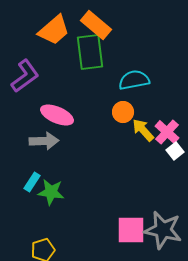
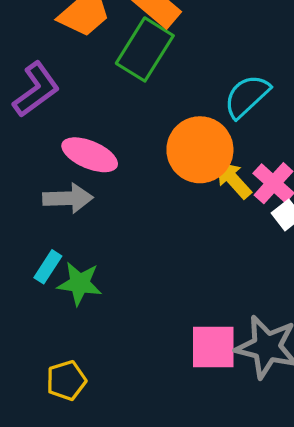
green rectangle: (90, 52) -> (145, 49), turned 39
cyan semicircle: (134, 80) -> (247, 96), moved, turned -32
orange circle: (123, 112) -> (200, 150), size x1.8

